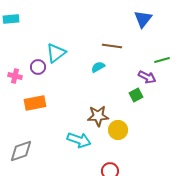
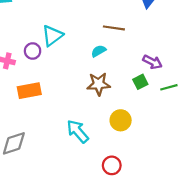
green line: (162, 60) -> (169, 87), moved
brown star: (98, 116) -> (99, 84), moved
cyan arrow: (79, 140) -> (78, 131), turned -150

